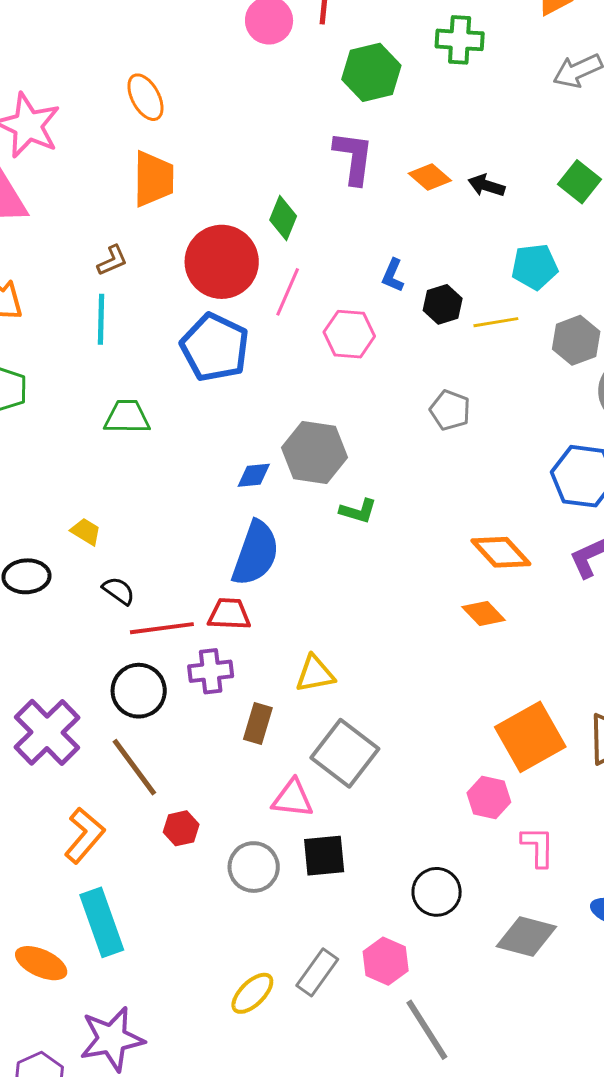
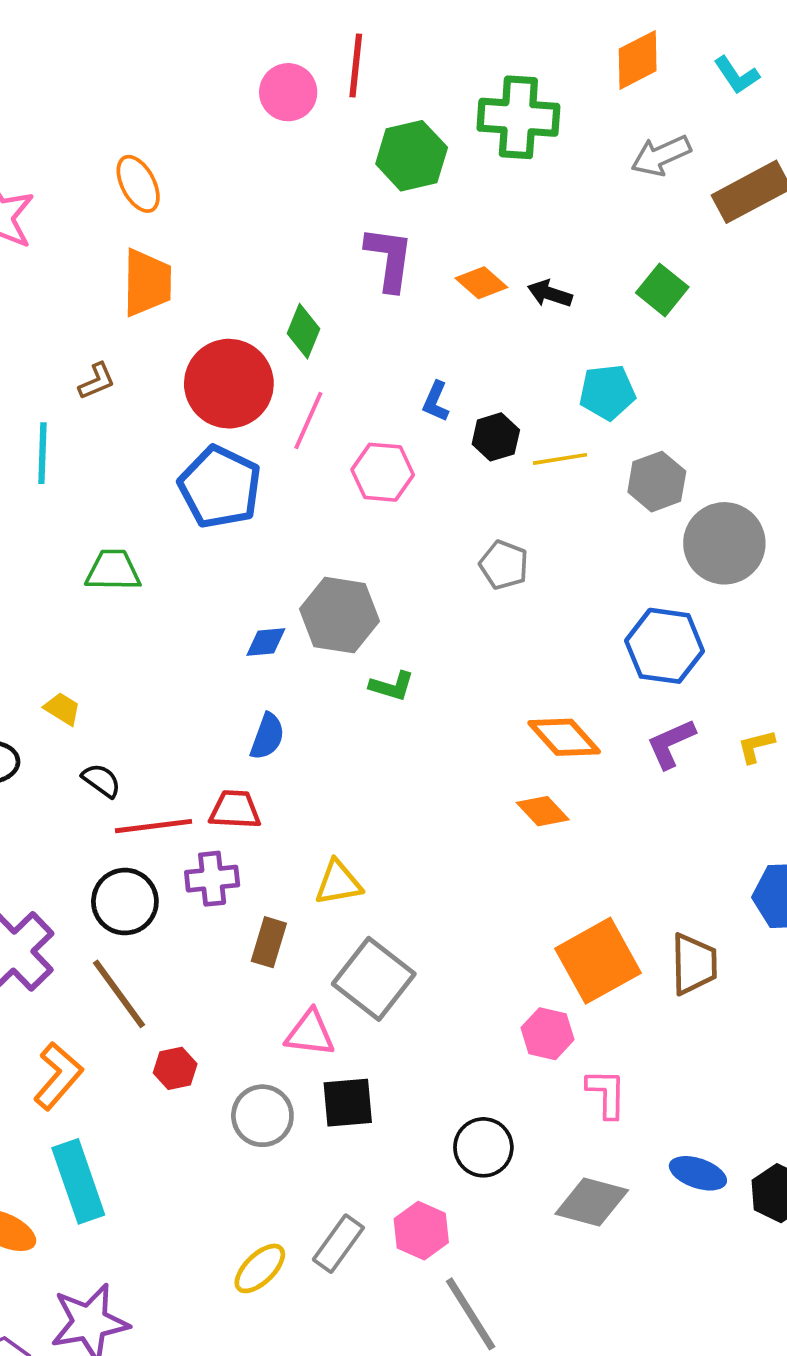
green cross: (460, 40) -> (518, 117), size x1.4
cyan line: (101, 319) -> (42, 453), moved
blue semicircle: (256, 553) -> (267, 736), size x0.6

